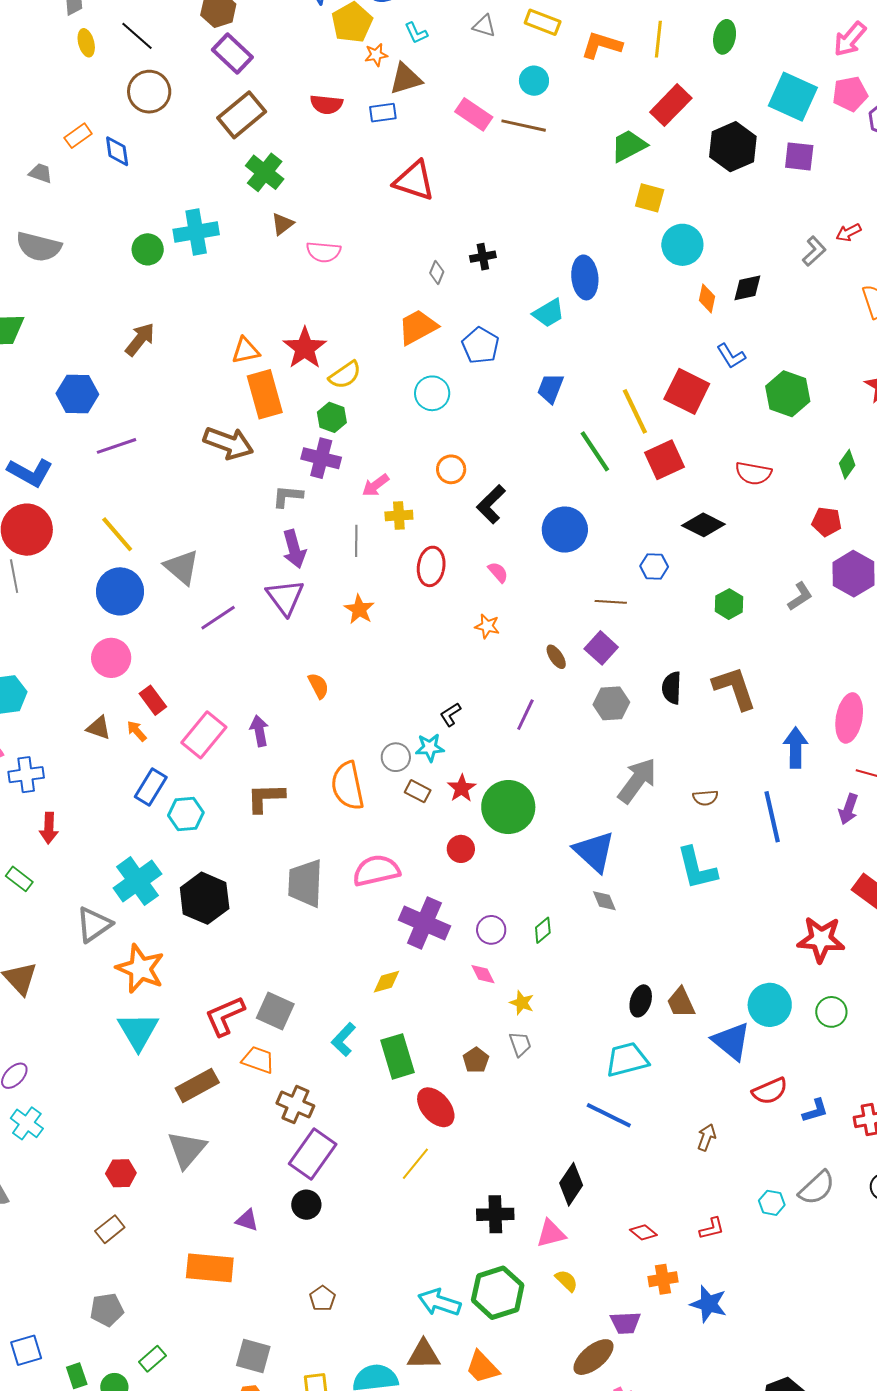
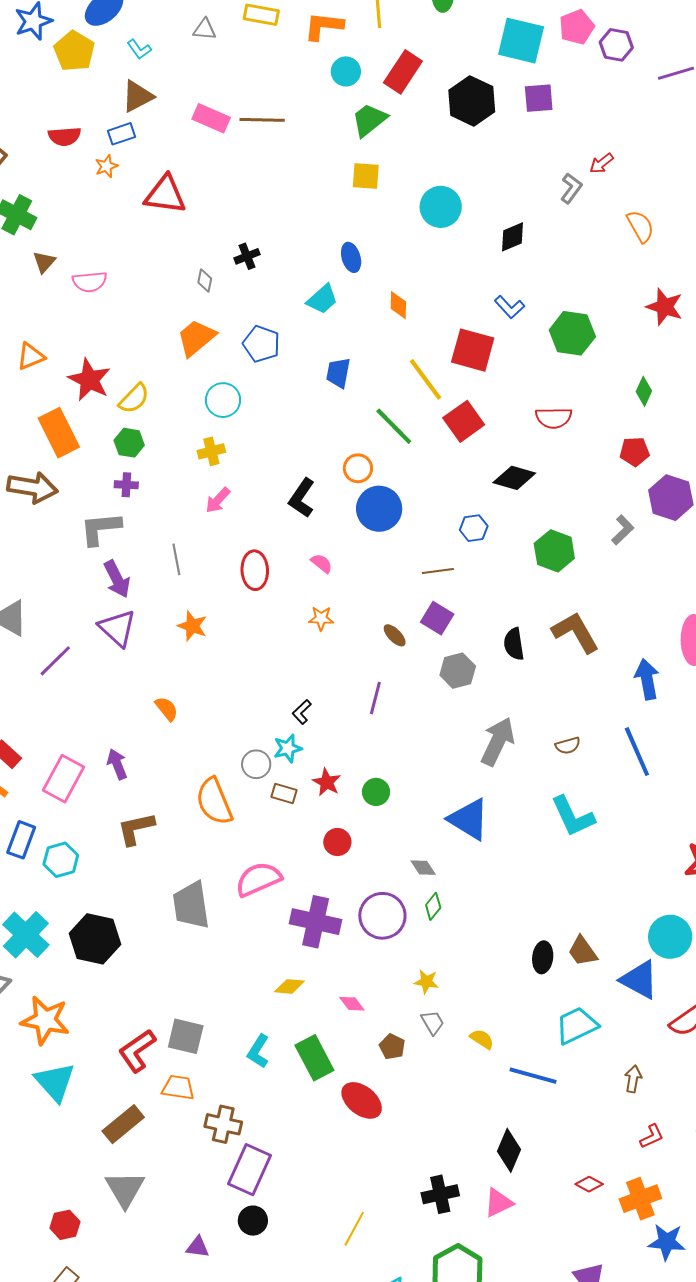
orange star: (376, 55) -> (106, 166), moved
cyan circle: (534, 81) -> (346, 71), moved
yellow square: (650, 198) -> (366, 176), moved
blue ellipse: (585, 277) -> (351, 257), size x0.7
orange diamond: (707, 298) -> (398, 305), moved
orange triangle: (246, 351) -> (31, 356), moved
purple cross: (321, 458) -> (126, 485), size x0.6
orange circle: (451, 469) -> (358, 468), moved
pink arrow: (376, 485) -> (218, 500), moved
gray L-shape: (288, 496) -> (101, 529), size x1.4
yellow cross: (399, 516) -> (211, 451), moved
green hexagon: (729, 604) -> (554, 551), size x1.4
green circle: (508, 807) -> (376, 792), size x0.5
gray diamond: (604, 901) -> (423, 868), moved
purple circle: (491, 930) -> (382, 916), size x1.6
pink diamond: (483, 974) -> (352, 1004), moved
yellow diamond: (386, 982) -> (289, 986), turned 32
cyan trapezoid: (627, 1060) -> (577, 1025), moved
yellow line: (415, 1164) -> (354, 1229), moved
red L-shape: (712, 1228) -> (652, 1136), moved
orange cross: (663, 1279) -> (640, 1199), moved, size x1.4
yellow semicircle: (566, 1281) -> (482, 1039), moved

